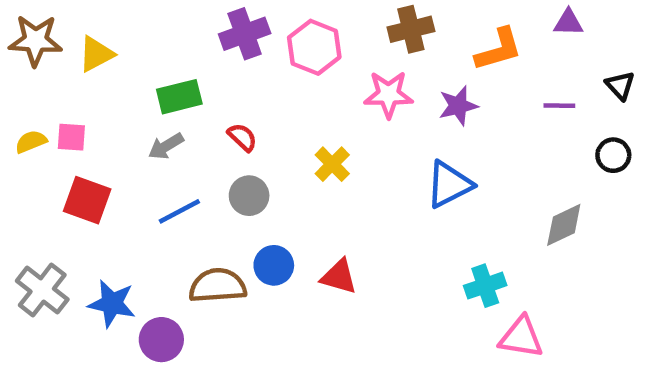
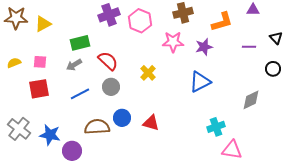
pink square: (71, 137) -> (40, 62), moved
red semicircle: (242, 137) -> (108, 61), size x1.5
red square: (87, 200) -> (39, 89), turned -30

